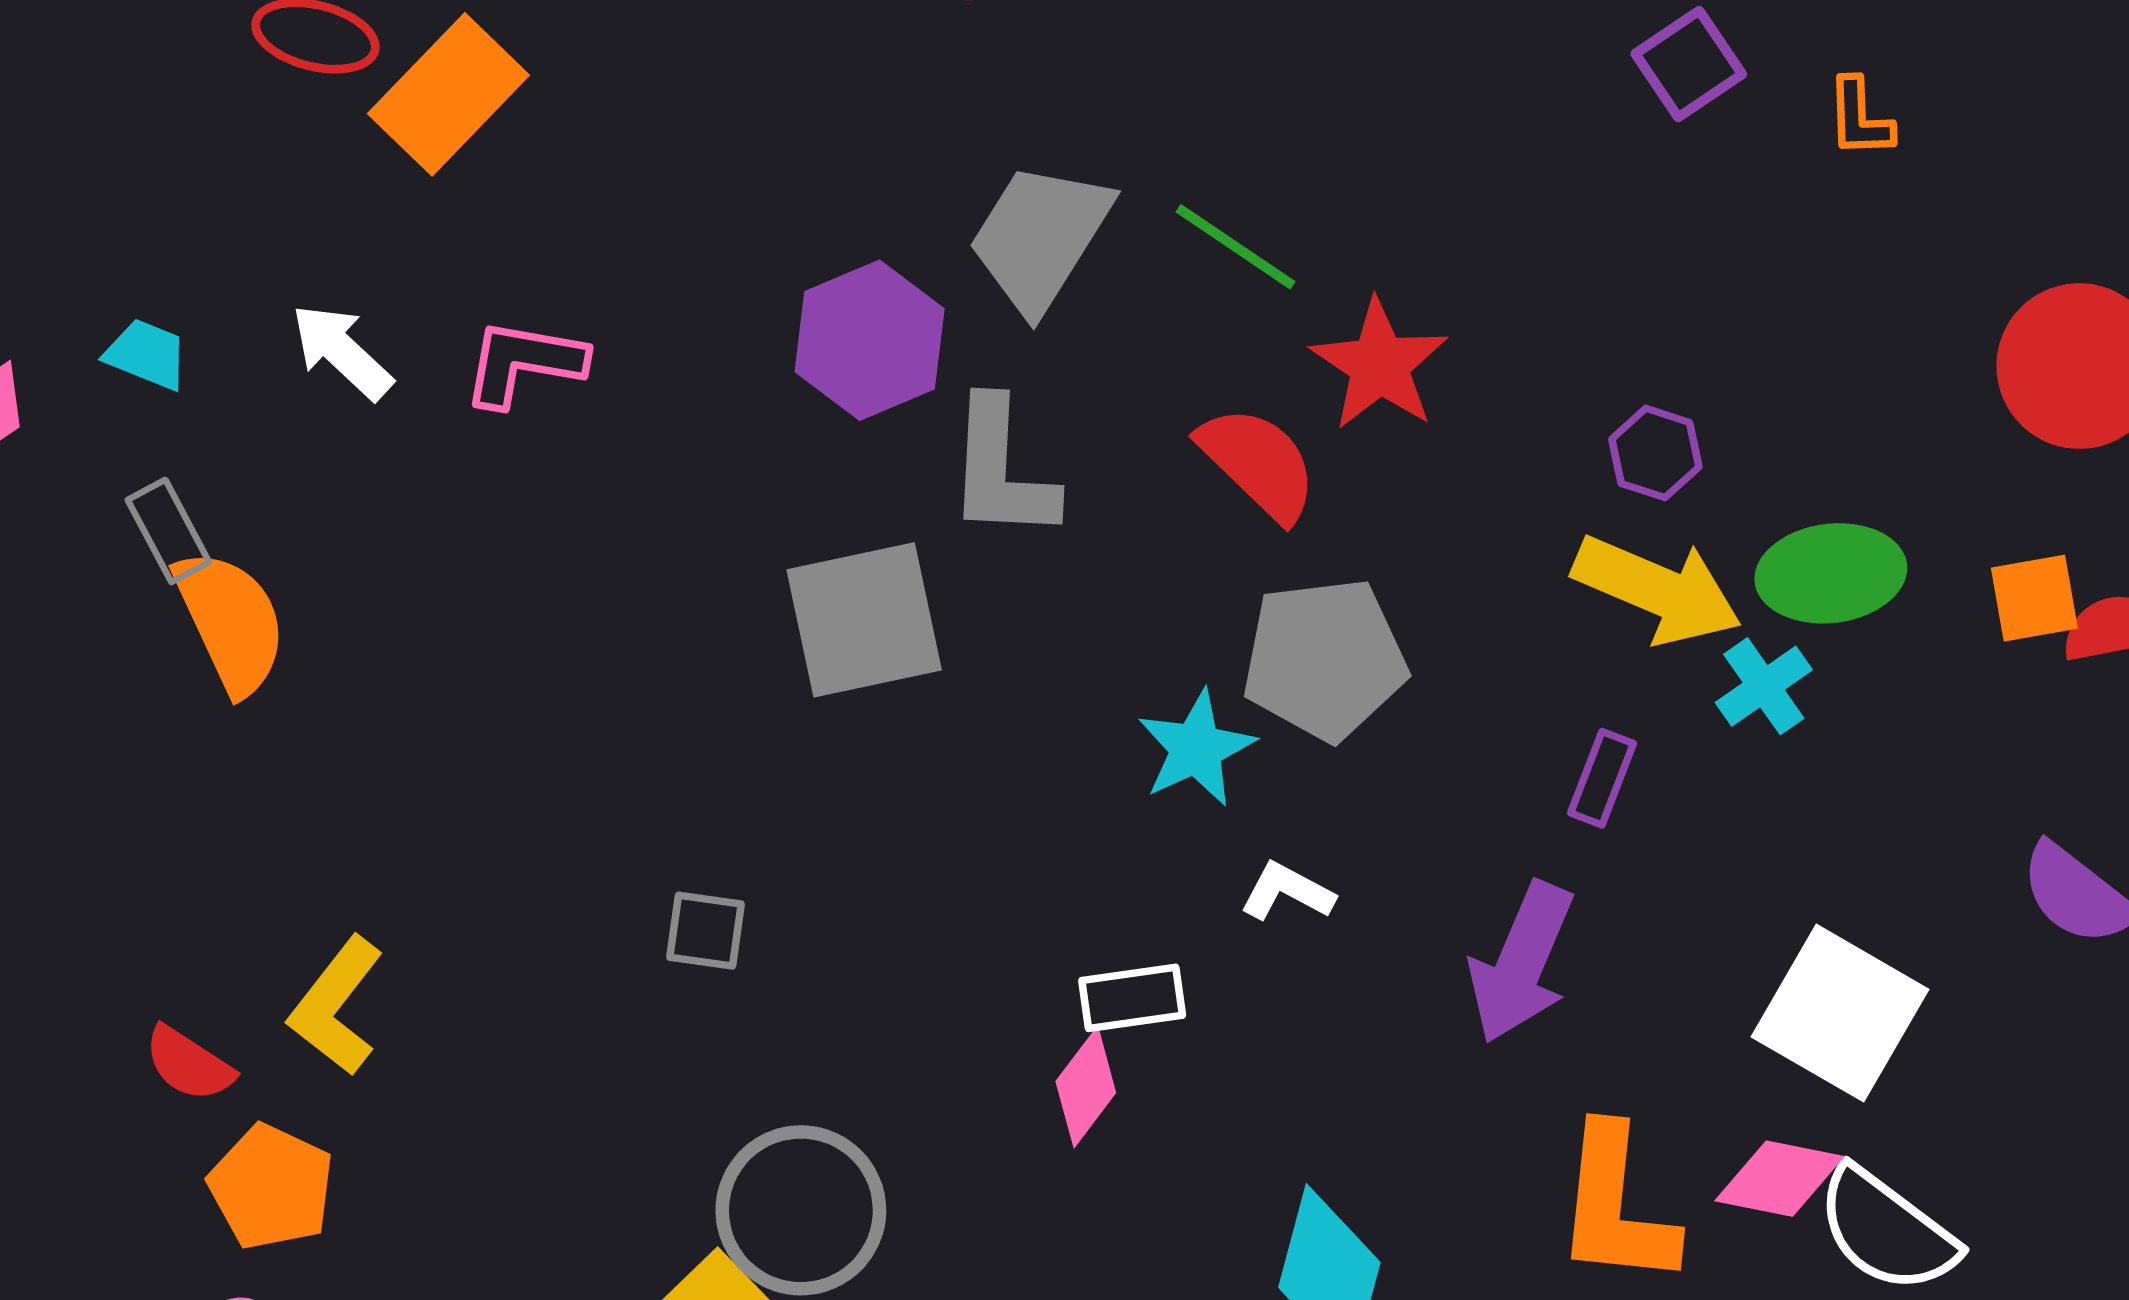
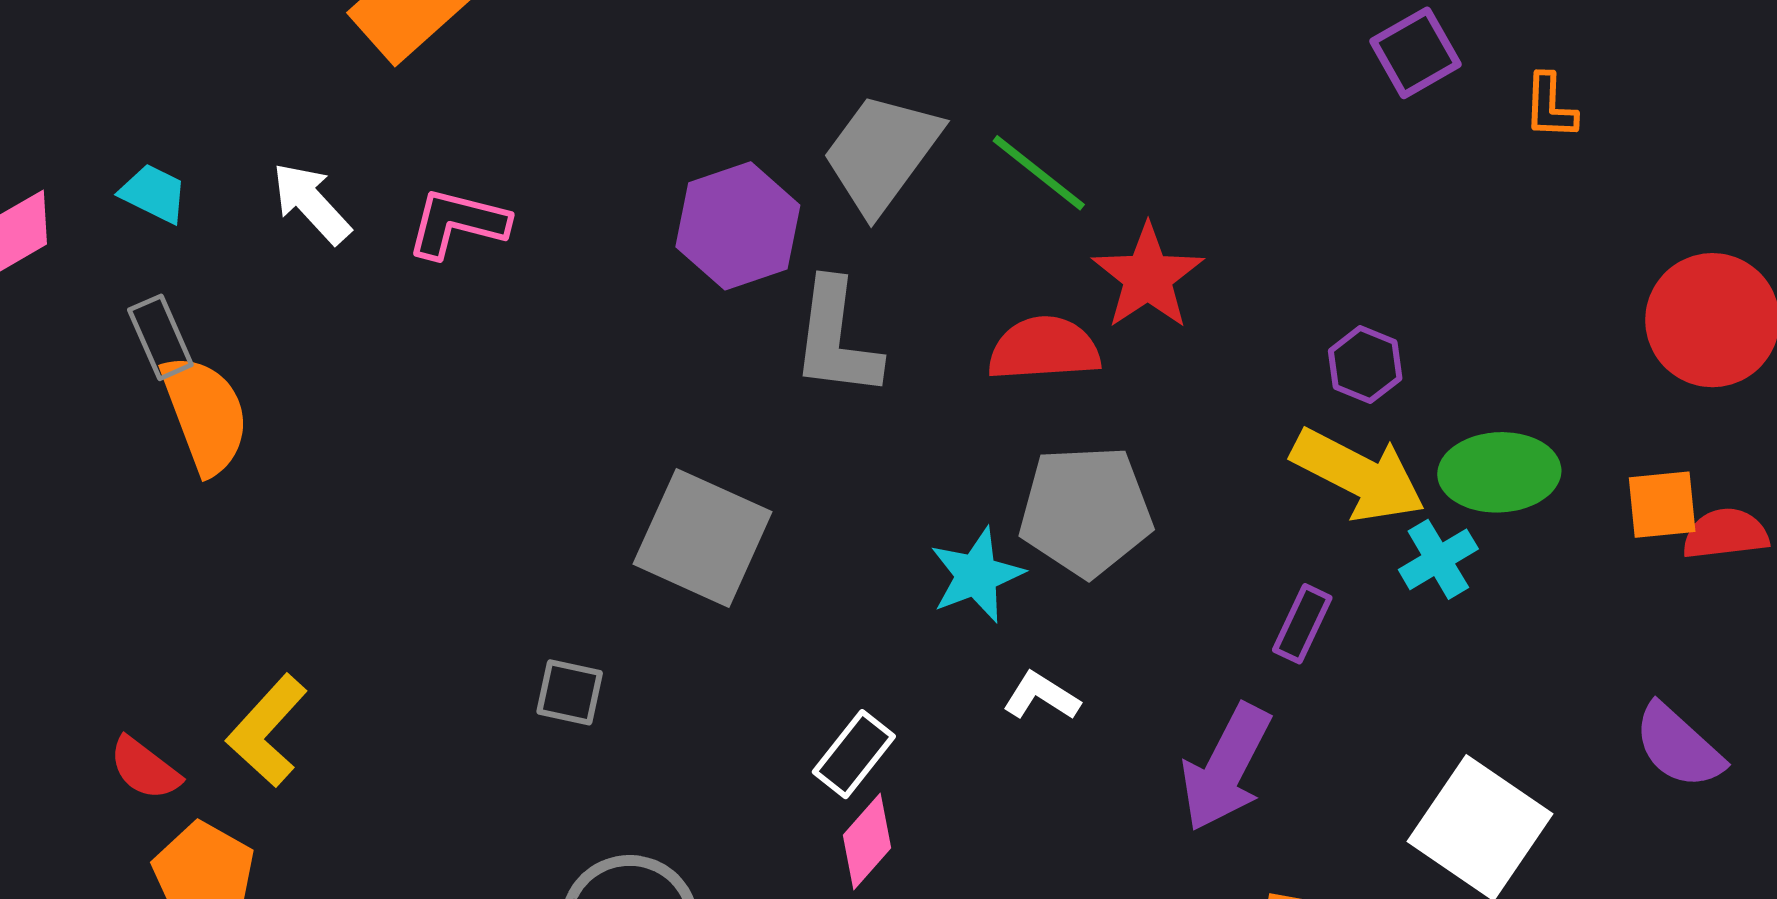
red semicircle: (1258, 463) -> (1044, 349), turned -52
gray square: (864, 620) -> (703, 538), moved, turned 32
white rectangle: (1132, 998) -> (854, 754), moved, turned -48

